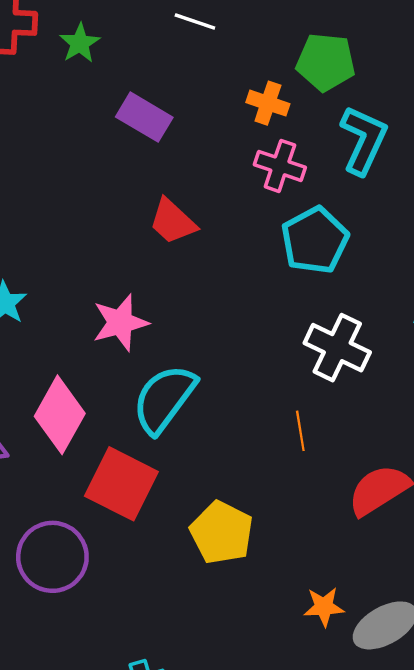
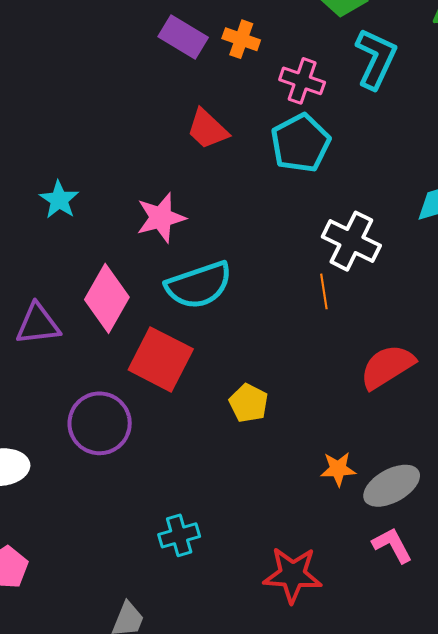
orange cross: (268, 103) -> (241, 39), moved
cyan pentagon: (315, 240) -> (300, 143), moved
cyan semicircle: (164, 399) -> (199, 285), turned -146
orange line: (300, 431) -> (324, 291), moved
yellow pentagon: (222, 533) -> (249, 403), size x0.7

